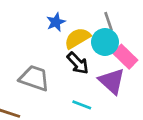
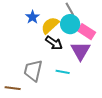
gray trapezoid: (34, 78) -> (33, 71), moved, turned -85
purple triangle: (112, 81) -> (80, 51), turned 30

